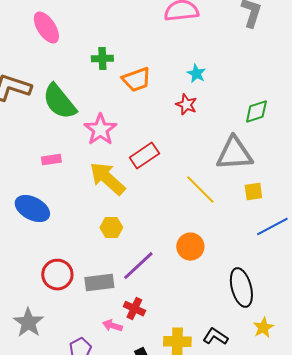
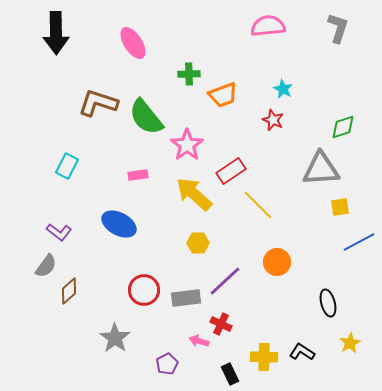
yellow line: (200, 190) -> (258, 205), moved
black ellipse: (241, 288) -> (328, 303), size x0.7

